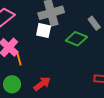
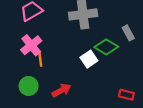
white square: (44, 30) -> (89, 59), moved, turned 35

